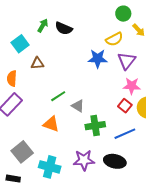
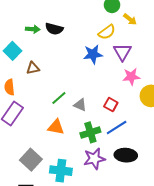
green arrow: (43, 26) -> (33, 29), turned 72
red square: (125, 106) -> (111, 104), moved
green cross: (95, 126) -> (90, 132), moved
blue line: (125, 134) -> (117, 127), moved

